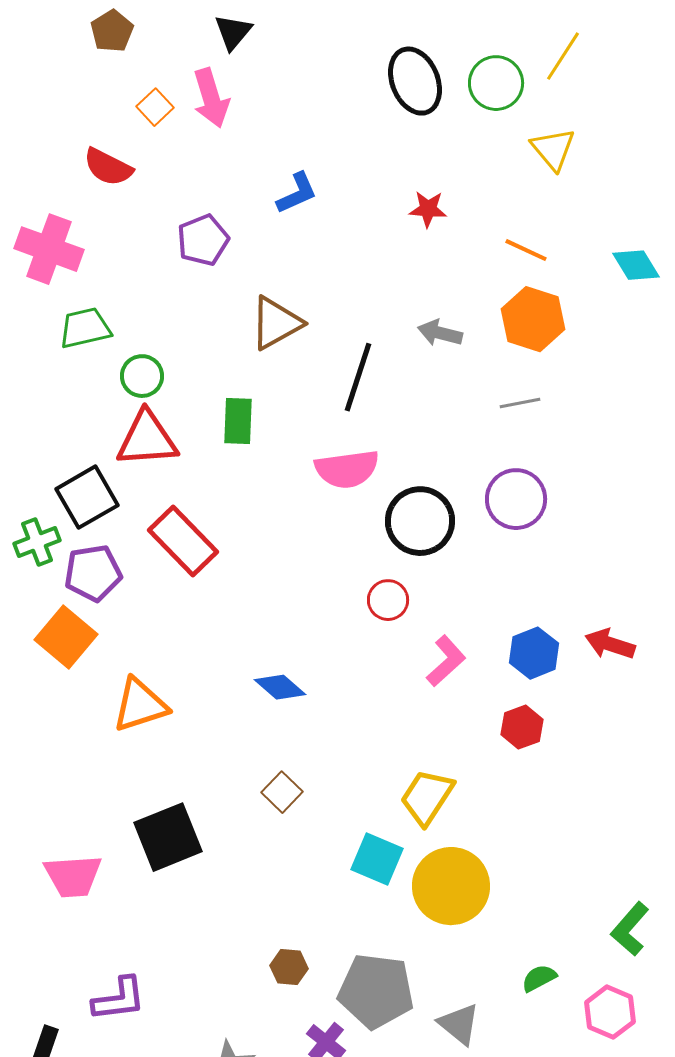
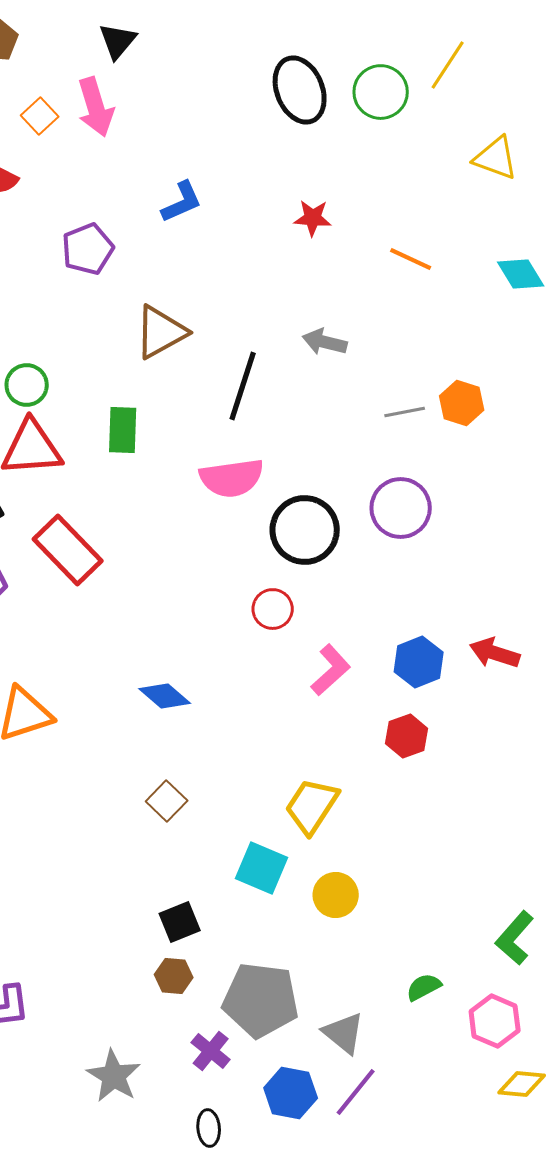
yellow triangle: (553, 149) -> (496, 158), moved, turned -30
orange hexagon: (533, 319) -> (462, 403), moved, size x0.7
black square: (168, 837) -> (180, 922), moved, size x0.6
yellow circle: (451, 886) -> (336, 895), size x0.6

